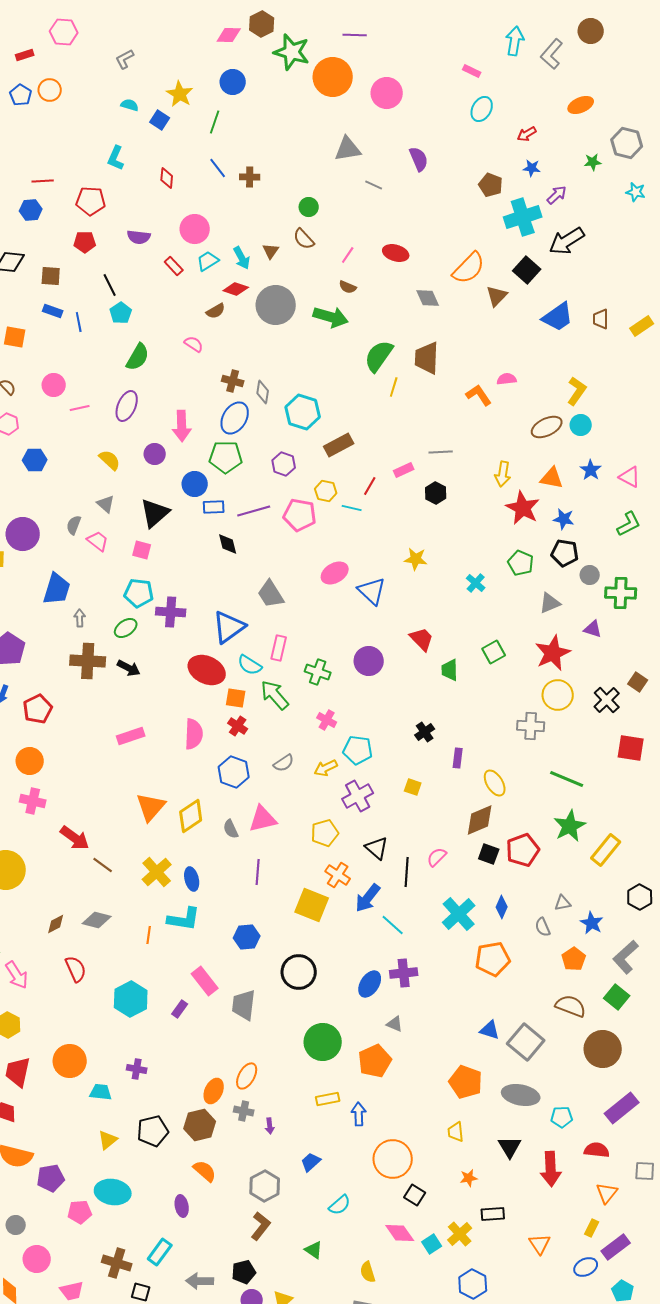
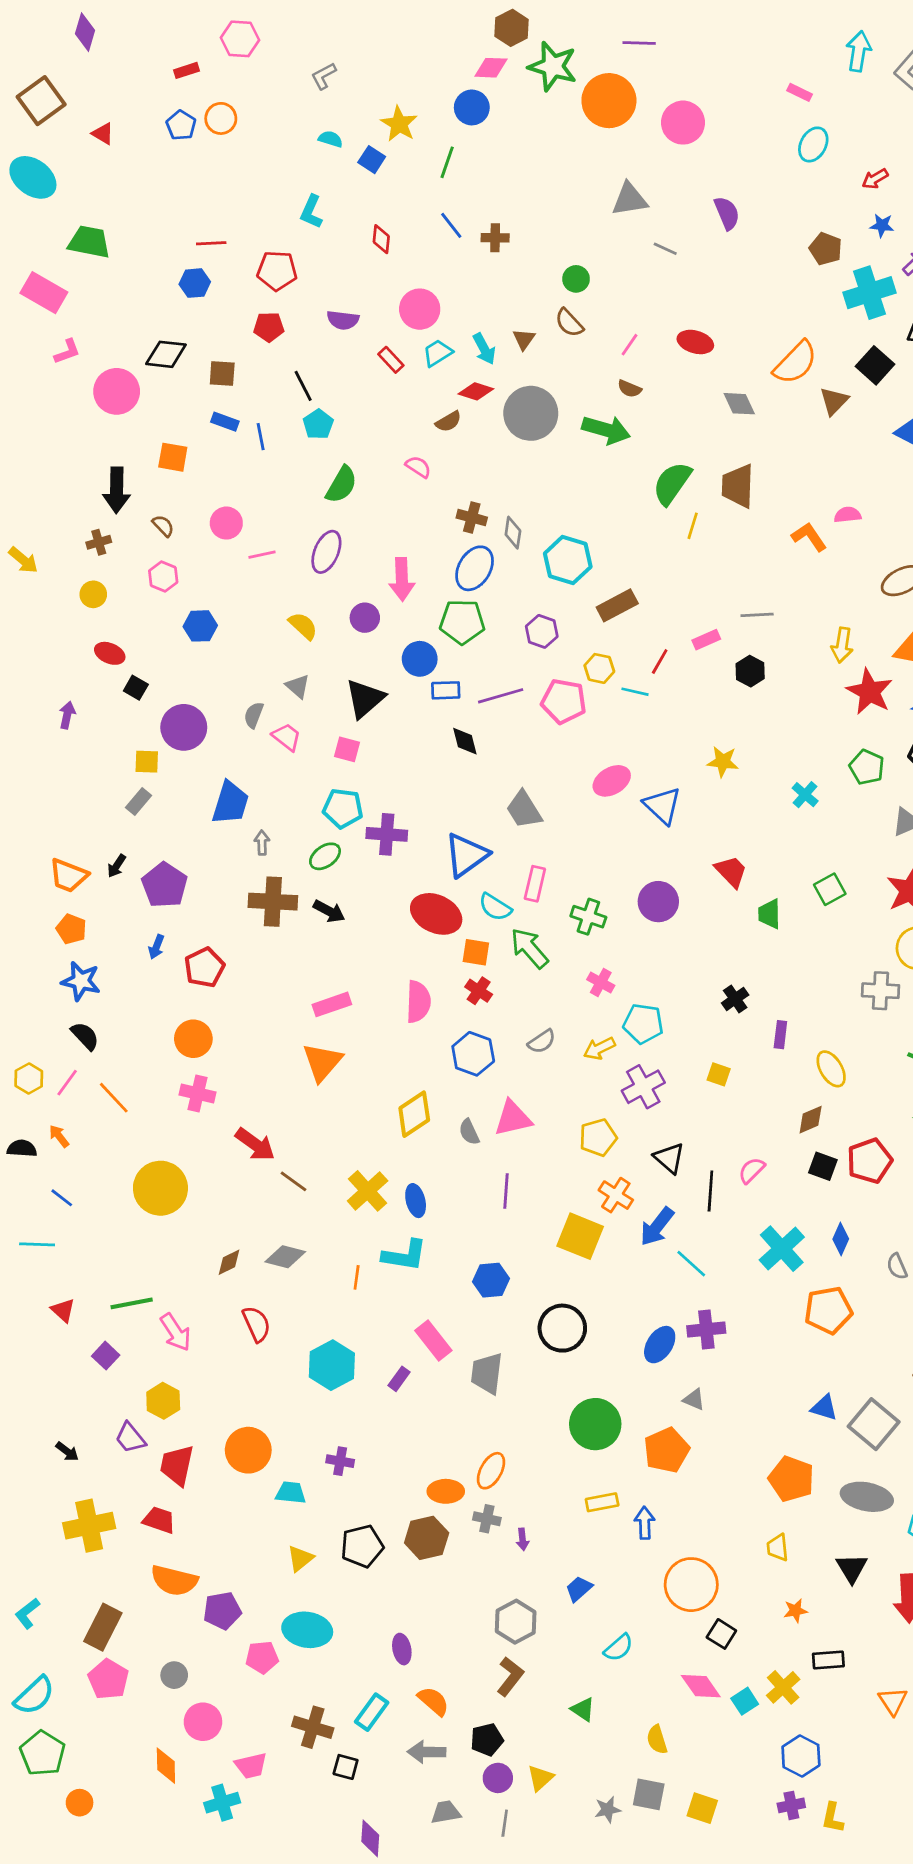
pink diamond: (229, 35) -> (491, 68), moved
orange triangle: (151, 807) -> (322, 1062), moved
brown diamond: (480, 820) -> (811, 1120), size x0.7
orange ellipse: (214, 1091) -> (446, 1491), turned 65
orange semicircle: (205, 1171) -> (433, 1701), moved

